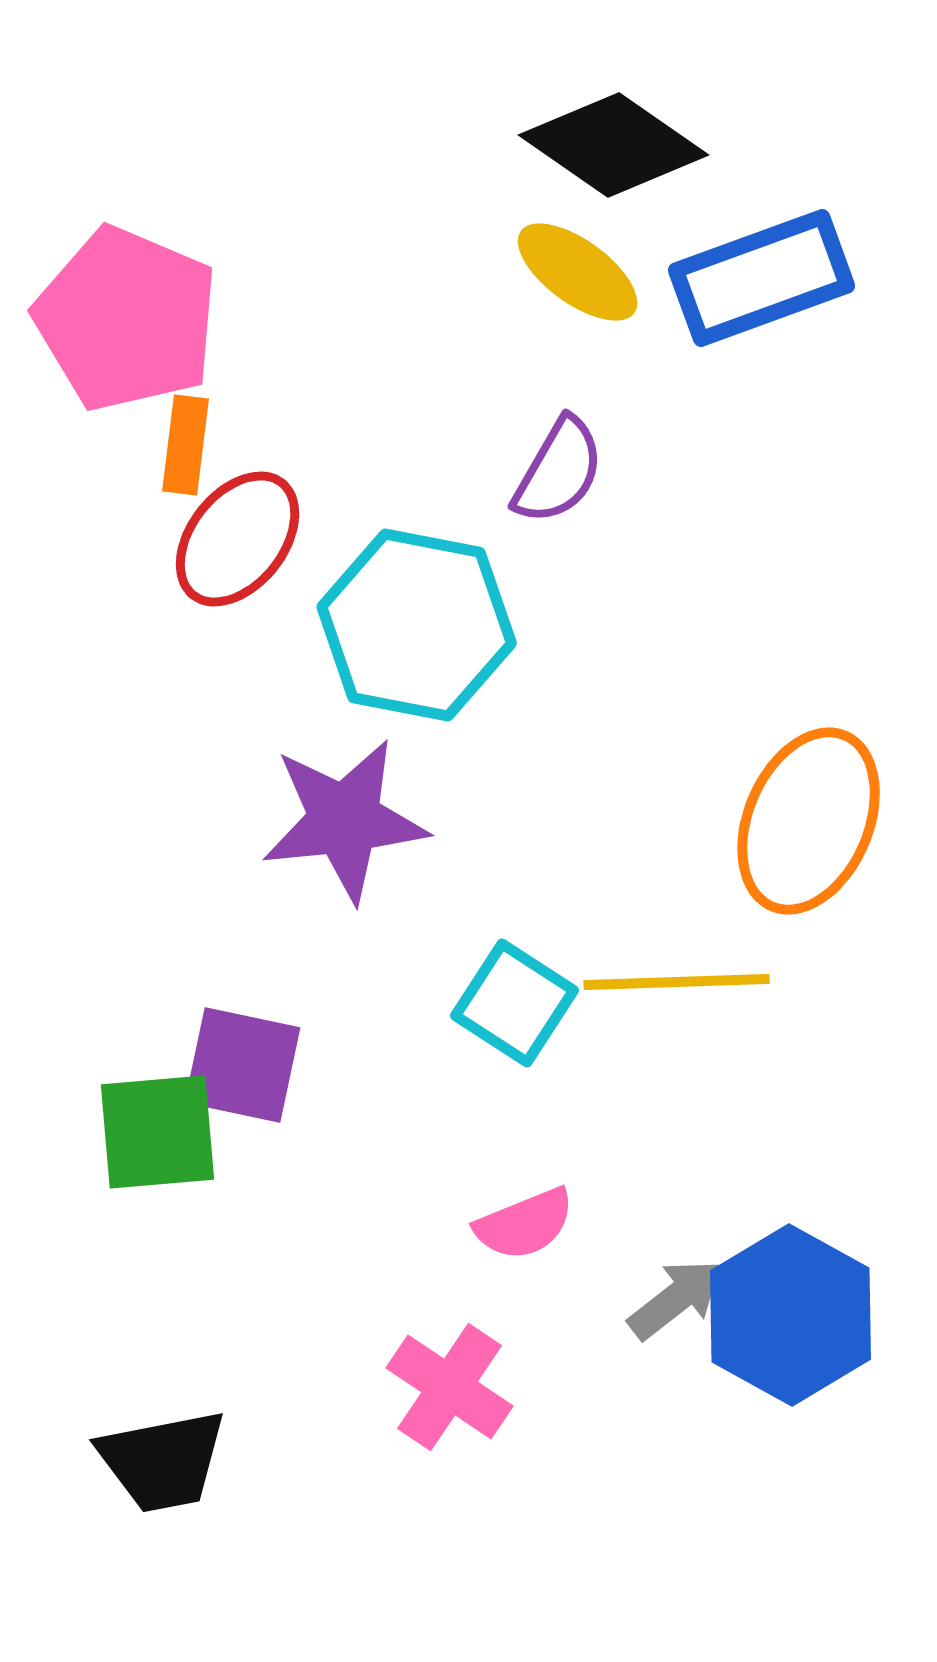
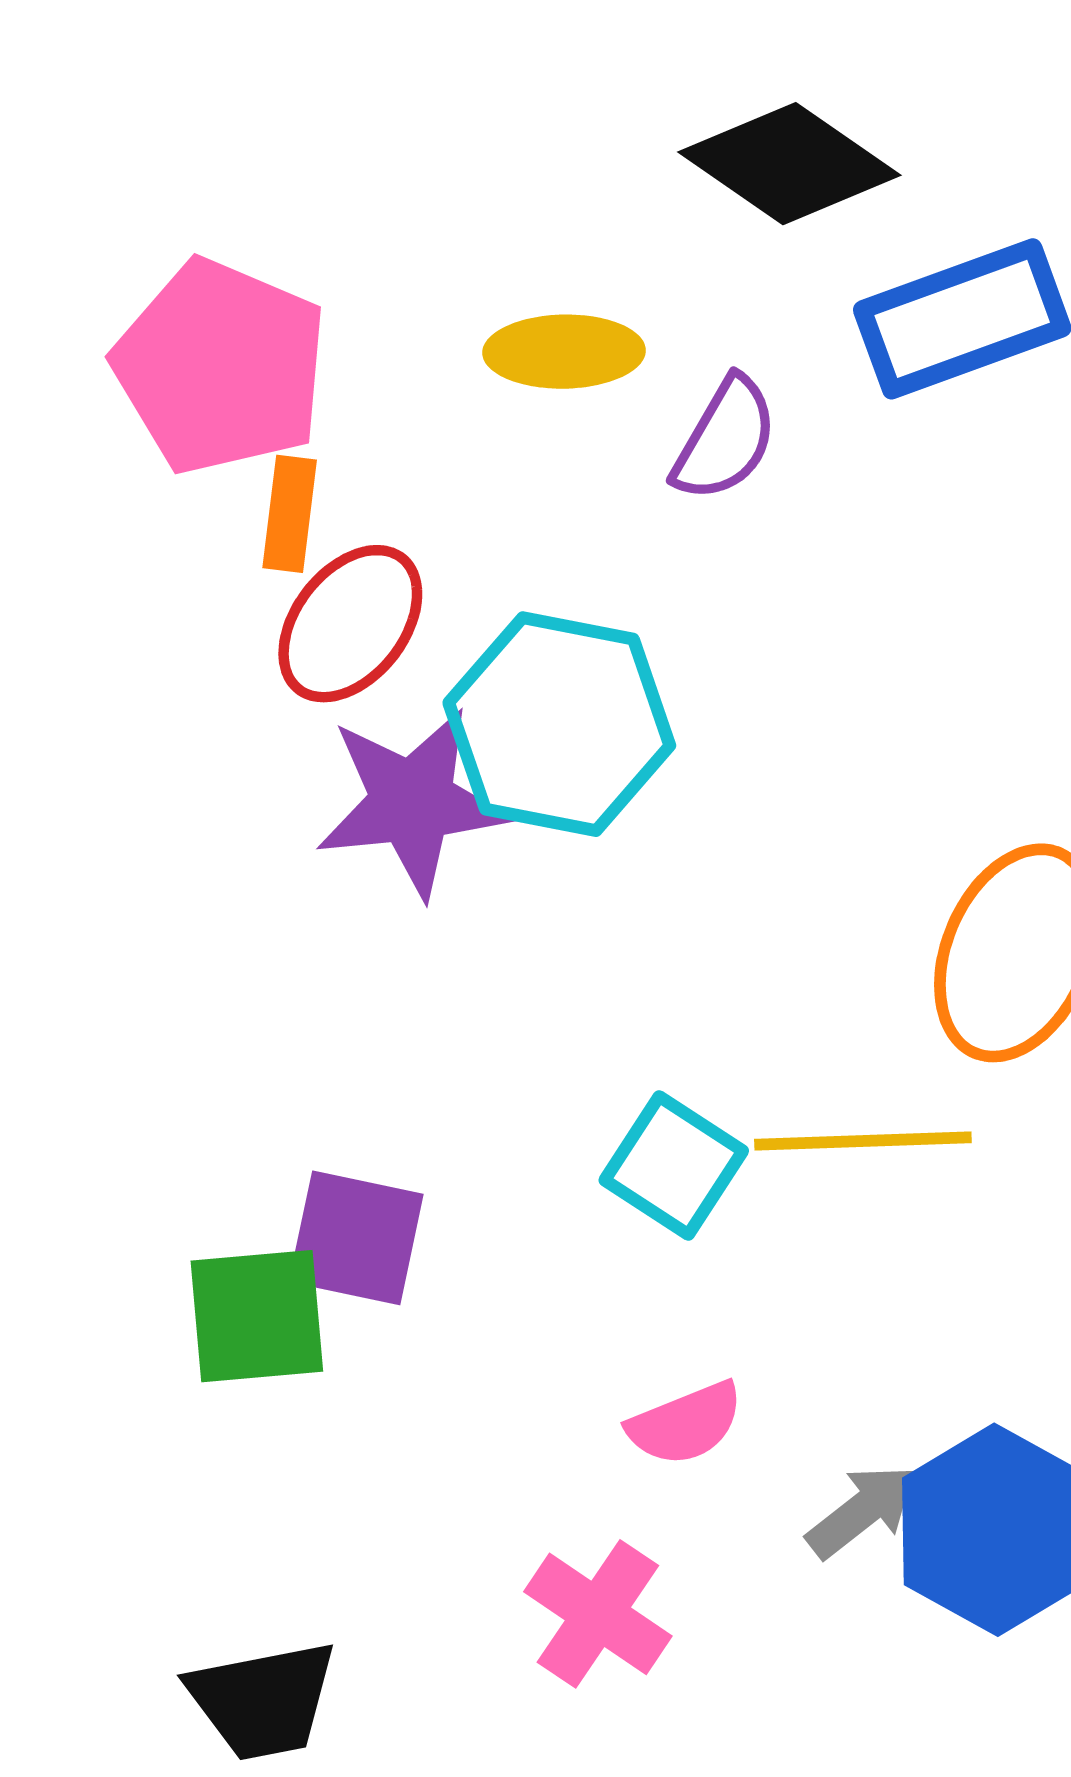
yellow ellipse: (578, 272) -> (564, 352), moved, turned -37
purple semicircle: (559, 471) -> (725, 439), moved
purple star: (345, 820) -> (412, 802), moved

